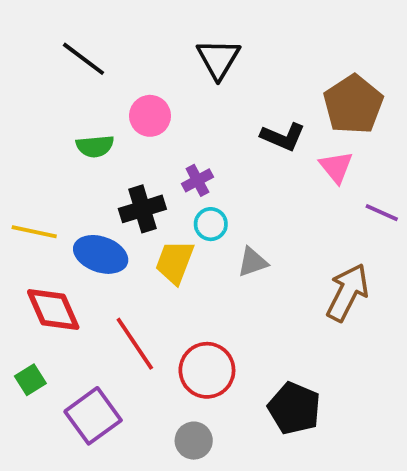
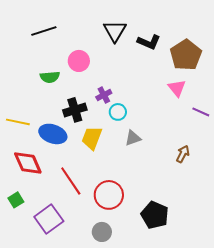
black line: (84, 59) -> (44, 31), turned -55
black L-shape: (283, 137) -> (149, 42), moved
cyan circle: (211, 224) -> (118, 112), moved
brown arrow: (347, 292) -> (183, 154), size x0.6

